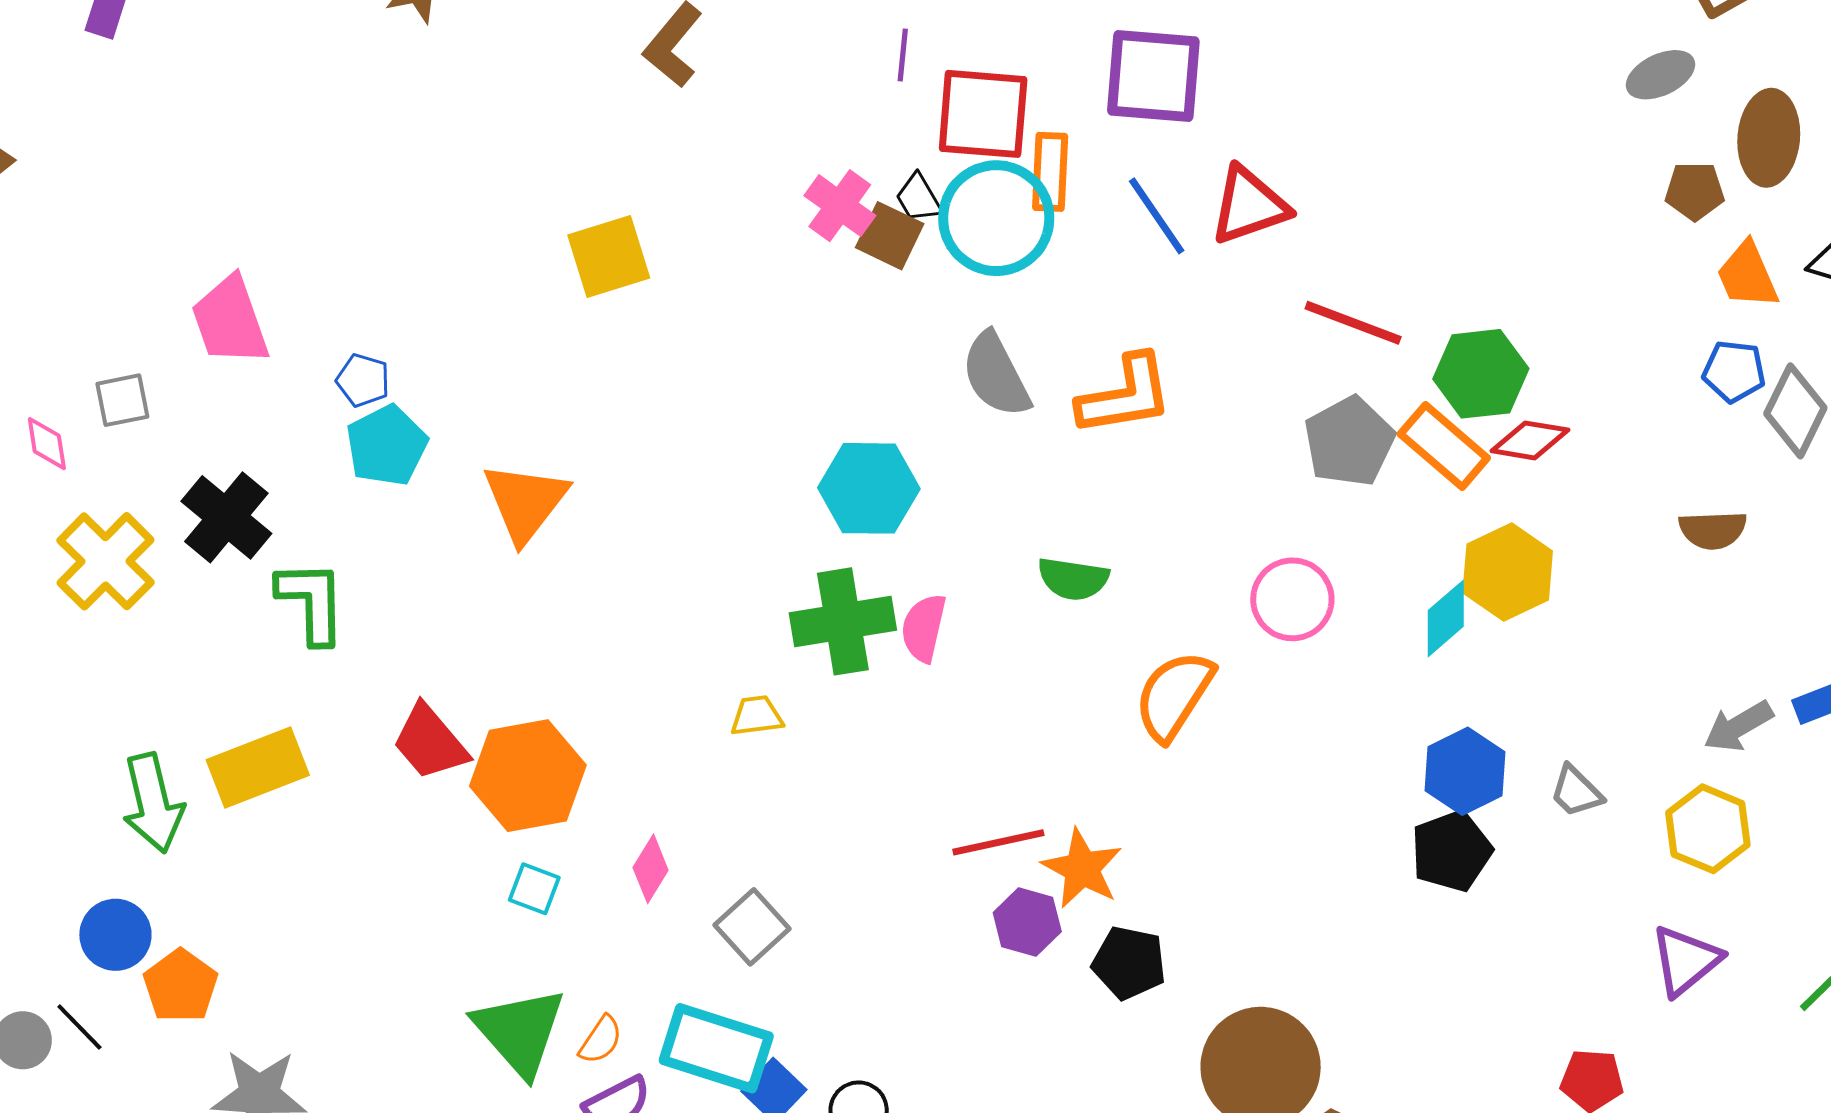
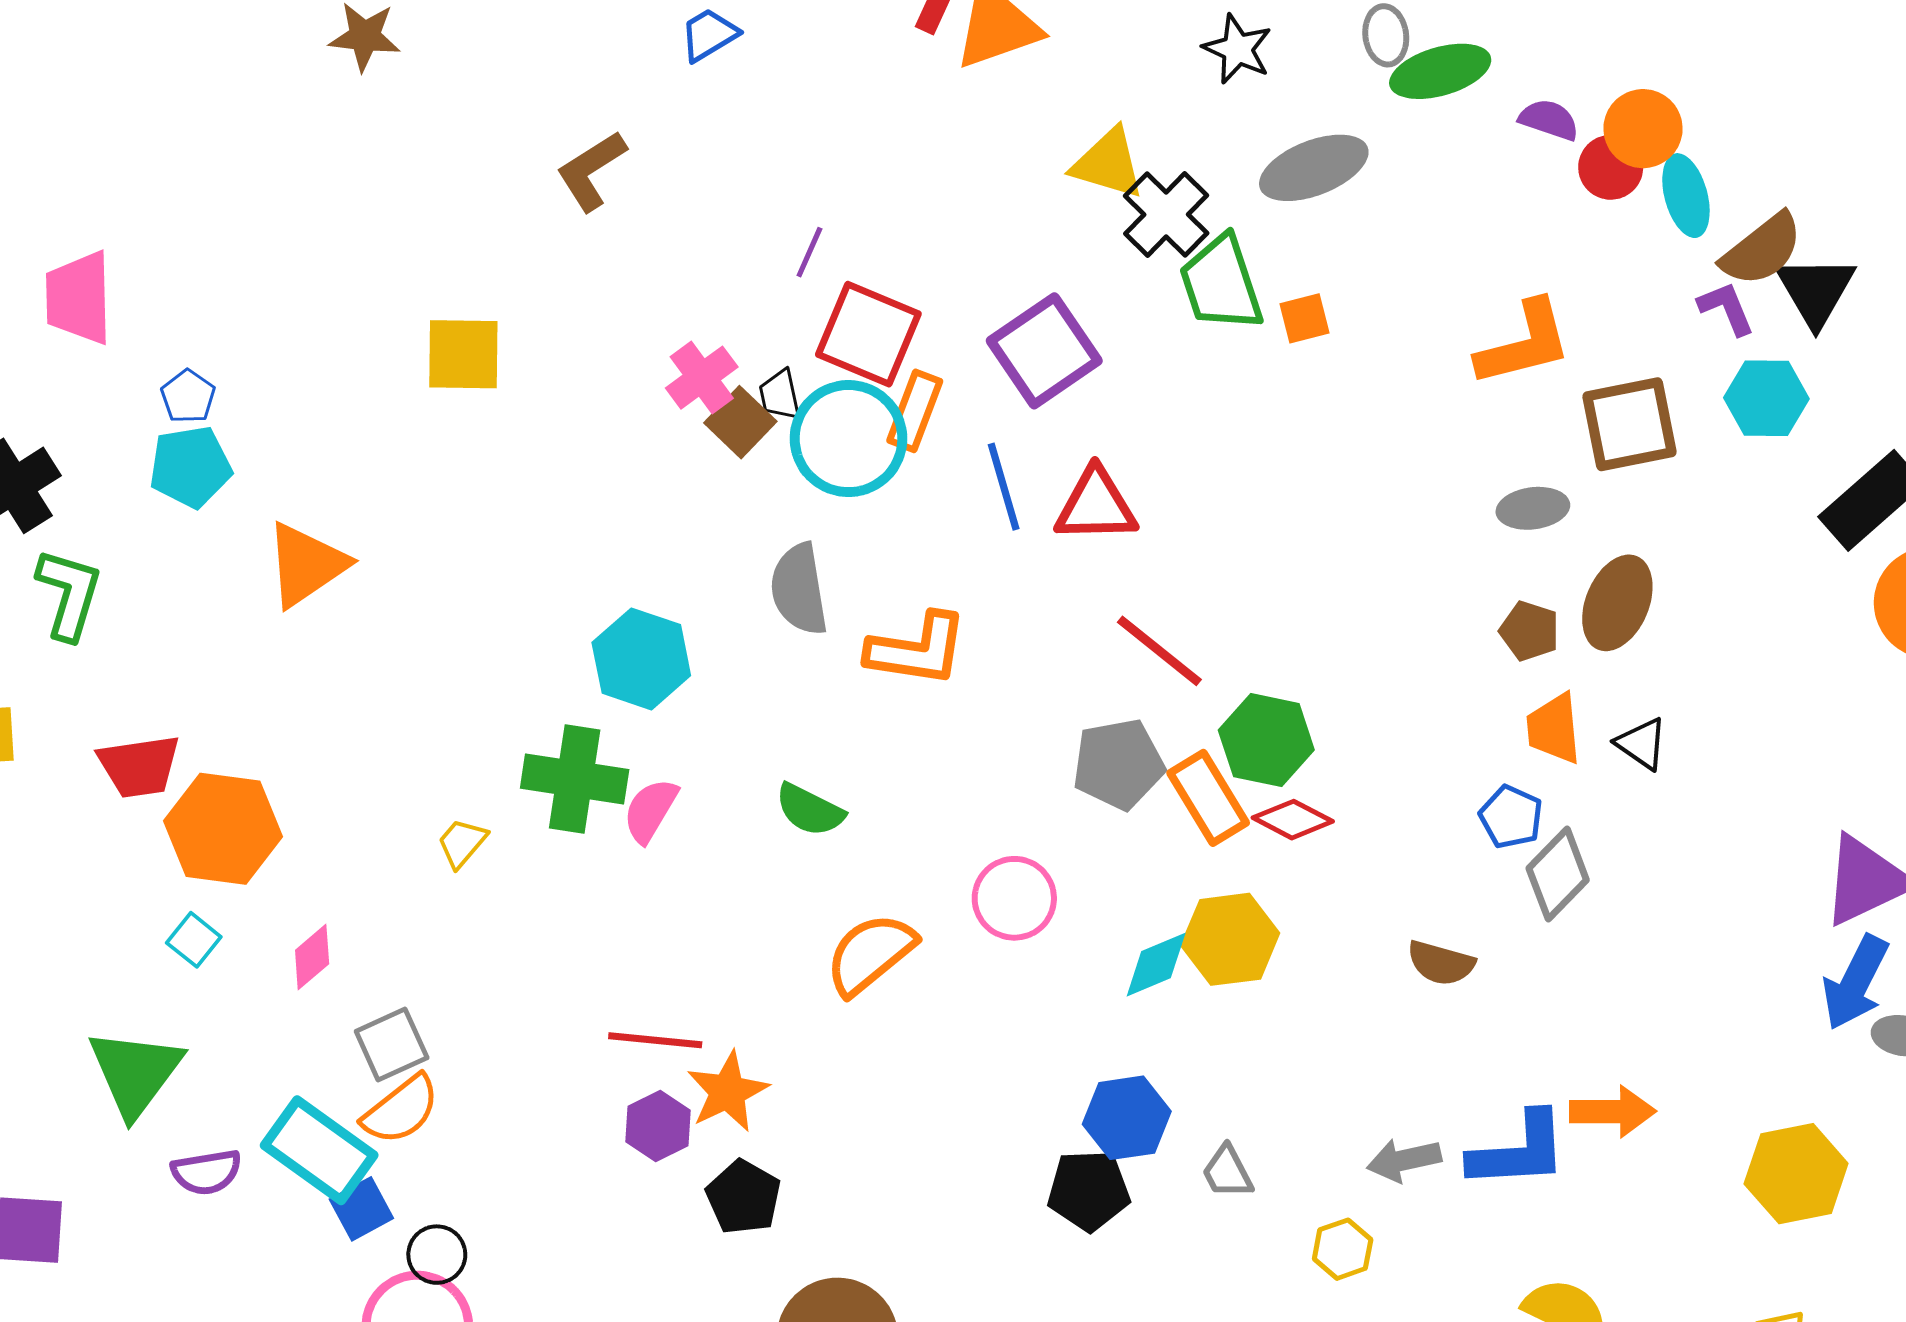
purple square: (1153, 76) -> (1044, 351), turned 33
yellow trapezoid: (757, 716) -> (462, 843), turned -60
red trapezoid: (430, 742) -> (139, 766), turned -76
yellow hexagon: (1708, 829) -> (1343, 1249), size x0.7
orange semicircle: (601, 1040) -> (401, 1110), moved, size x1.6

